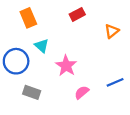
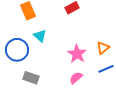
orange triangle: (112, 31) -> (103, 48), moved
pink star: (66, 66) -> (77, 54), moved

